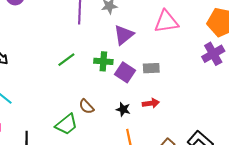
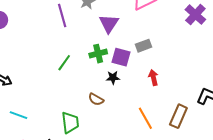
red arrow: (151, 103) -> (153, 78), turned -77
black star: (123, 109) -> (113, 78), moved
green trapezoid: (66, 125) -> (70, 122), moved, turned -40

